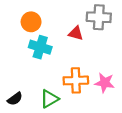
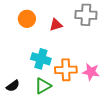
red triangle: (76, 33) -> (56, 25), moved, turned -32
cyan cross: (40, 47) -> (41, 59), moved

